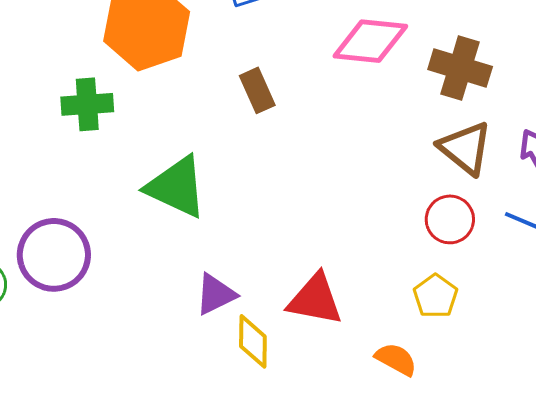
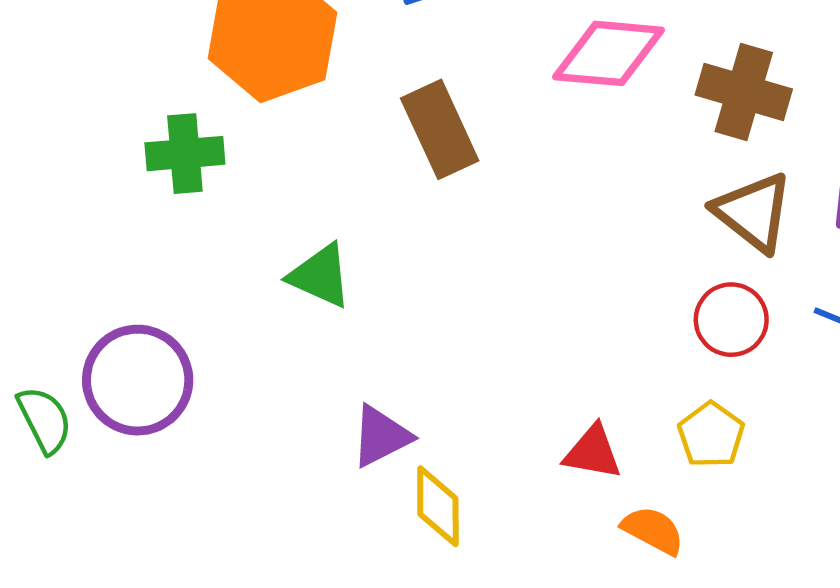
brown rectangle: (257, 90) -> (440, 129), size x1.4
green triangle: (176, 187) -> (320, 276), size x0.7
red triangle: (315, 299) -> (593, 452), moved, size x0.7

